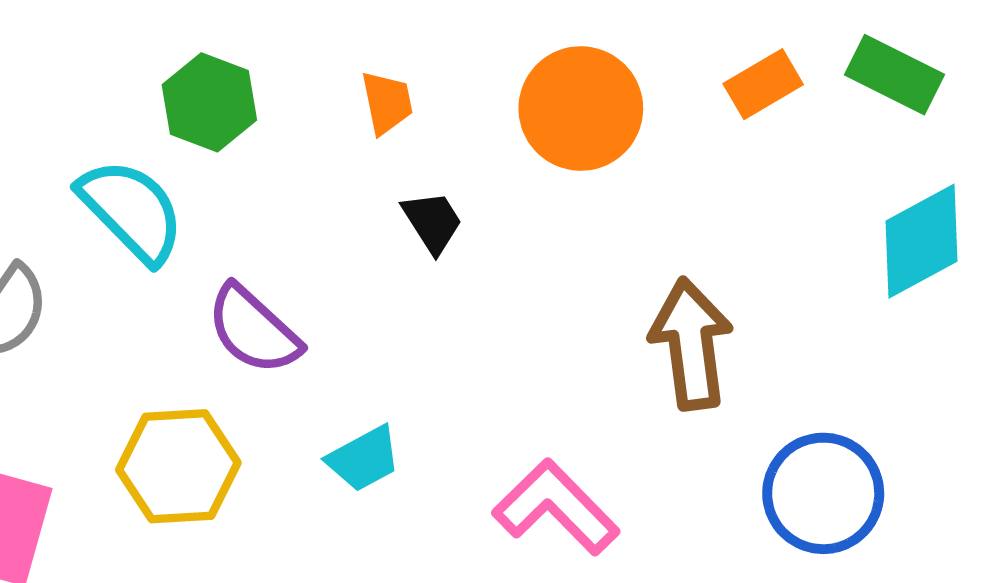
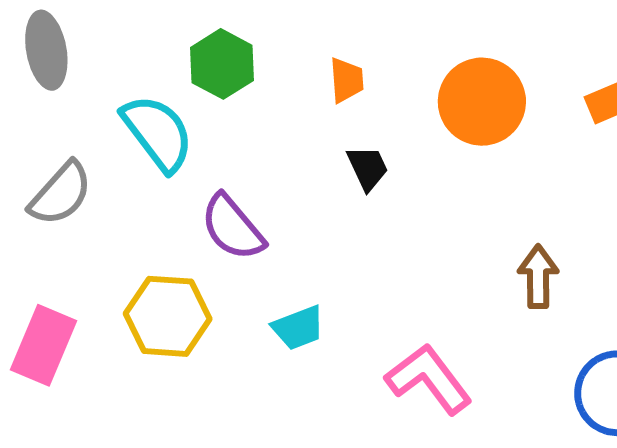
brown arrow: (691, 344) -> (538, 277), size x0.7

